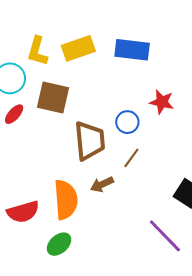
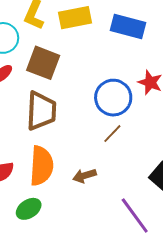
blue circle: (127, 122) -> (113, 98), size x1.6
brown trapezoid: (90, 141) -> (41, 111), moved
brown arrow: (102, 184) -> (85, 176), moved

